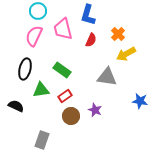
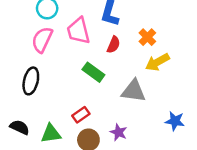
green rectangle: (62, 70) -> (93, 72), moved
green triangle: (41, 90) -> (51, 134), moved

